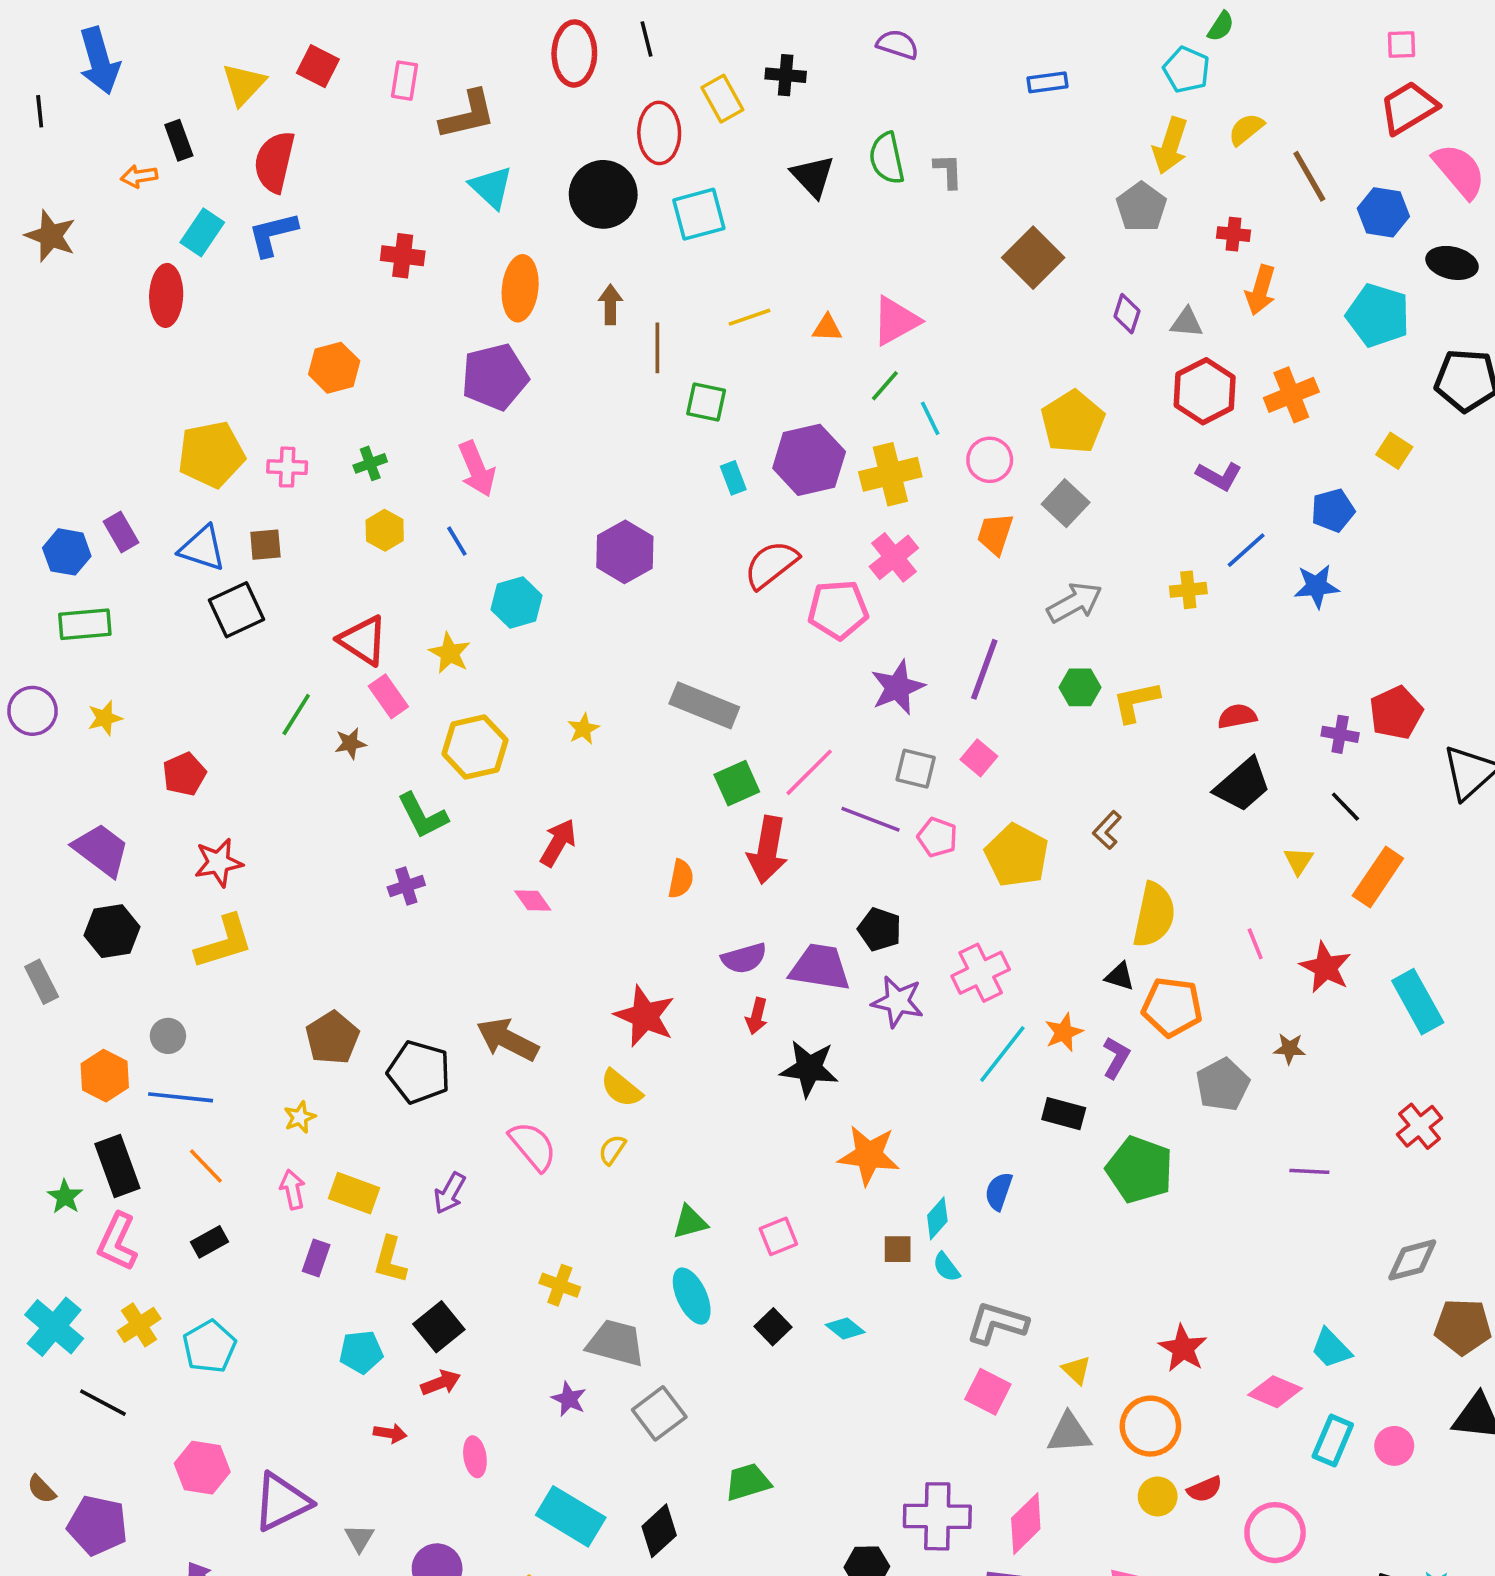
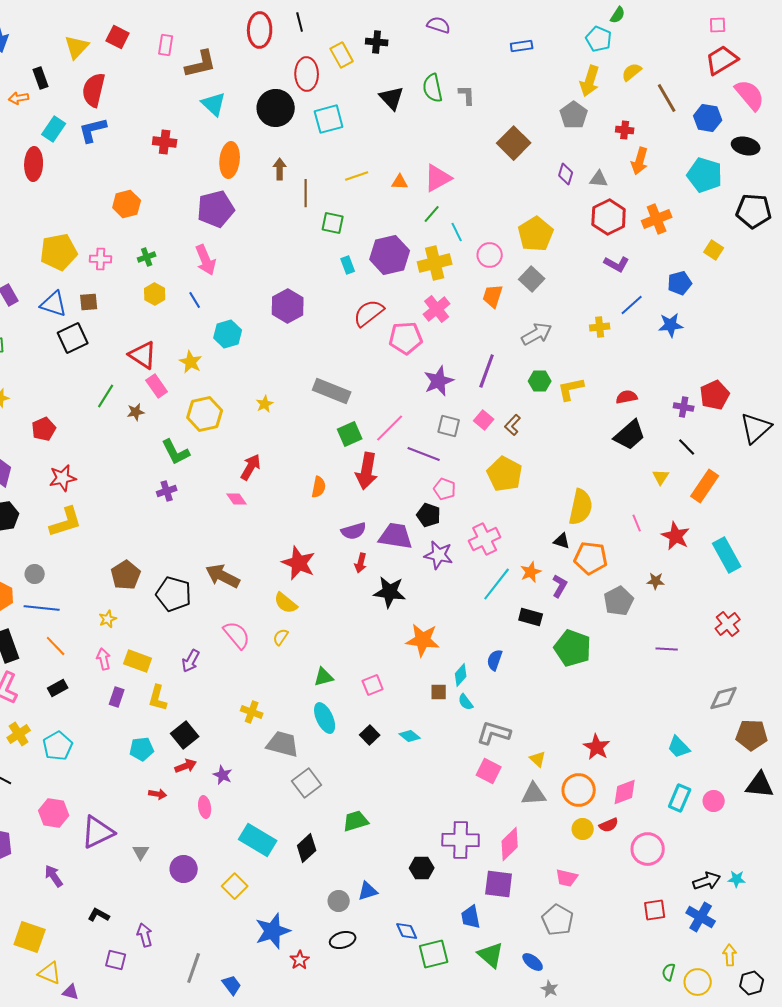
brown L-shape: (1107, 830) -> (513, 425), moved
pink pentagon: (937, 837) -> (445, 489), moved
pink diamond: (1275, 1392) -> (625, 792), moved, turned -44
purple star: (569, 1399) -> (223, 775), moved

